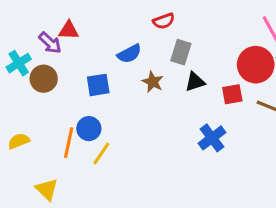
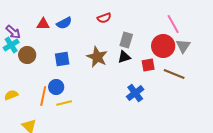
purple arrow: (50, 43) -> (13, 32), moved
gray rectangle: (181, 52) -> (126, 40), moved
blue semicircle: (129, 54) -> (64, 23), moved
brown star: (153, 82) -> (97, 57), size x1.5
yellow line: (101, 154) -> (64, 103), turned 42

